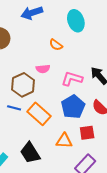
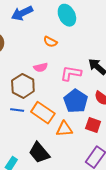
red square: (87, 133) -> (93, 125), turned 35
orange triangle: (64, 141) -> (64, 129), moved

